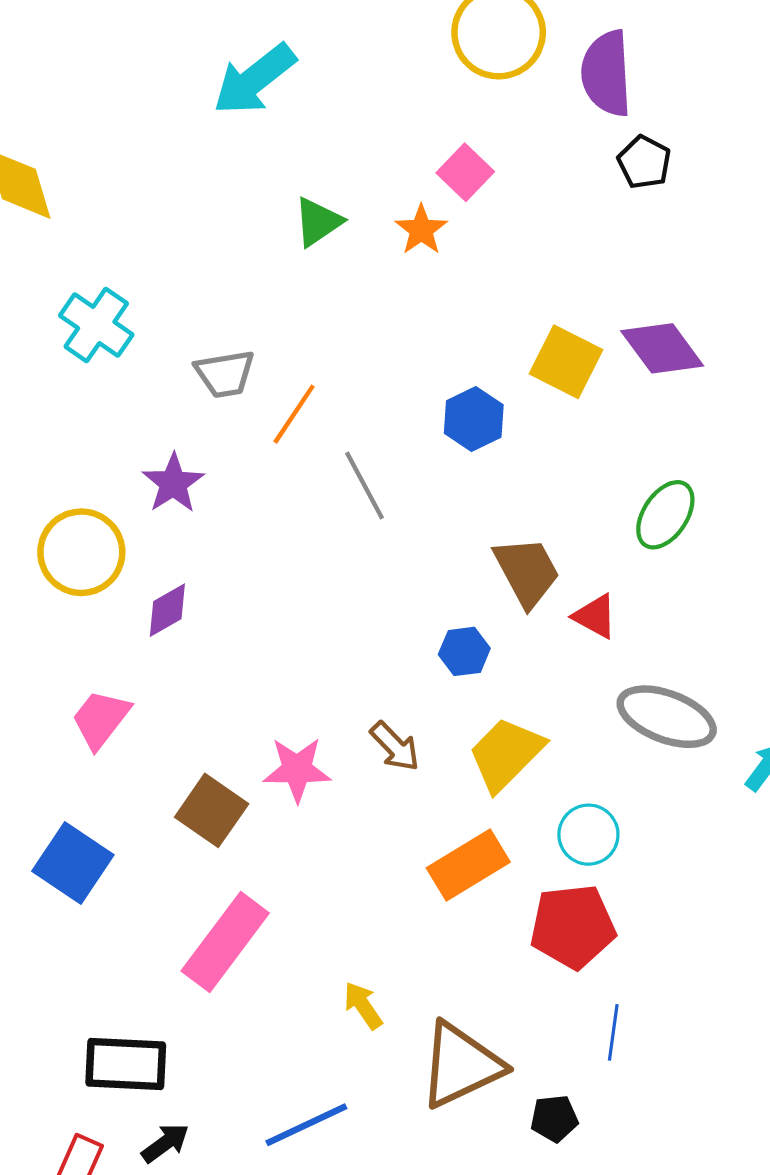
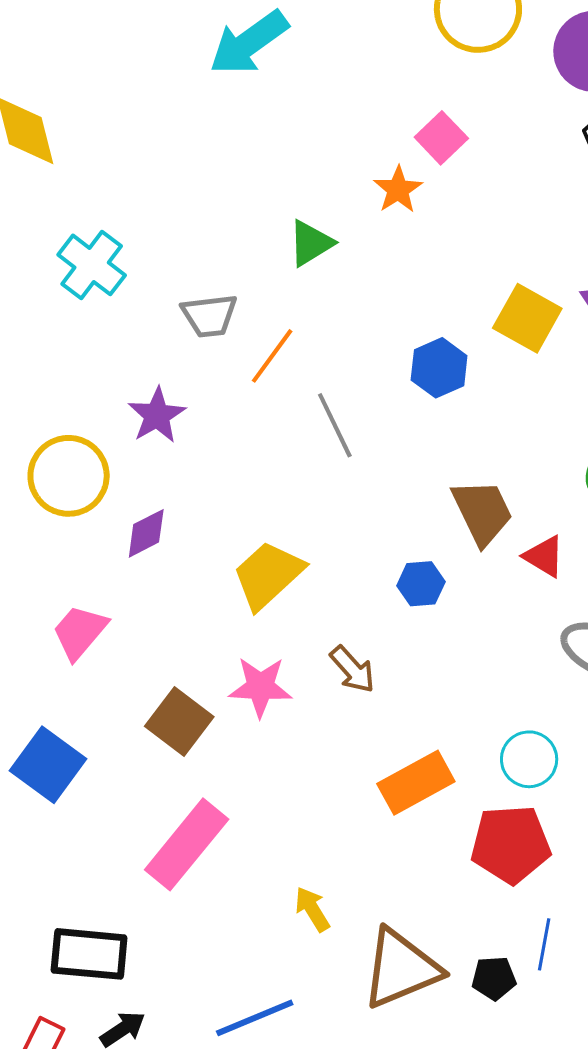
green triangle: (318, 222) -> (311, 243), moved
yellow trapezoid: (506, 754) -> (268, 575), moved
black pentagon: (554, 1118) -> (494, 978), moved

